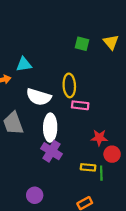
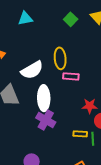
green square: (82, 44) -> (71, 19), turned 32
cyan triangle: (24, 64) -> (25, 18), moved
white semicircle: (39, 97) -> (32, 70), turned -45

